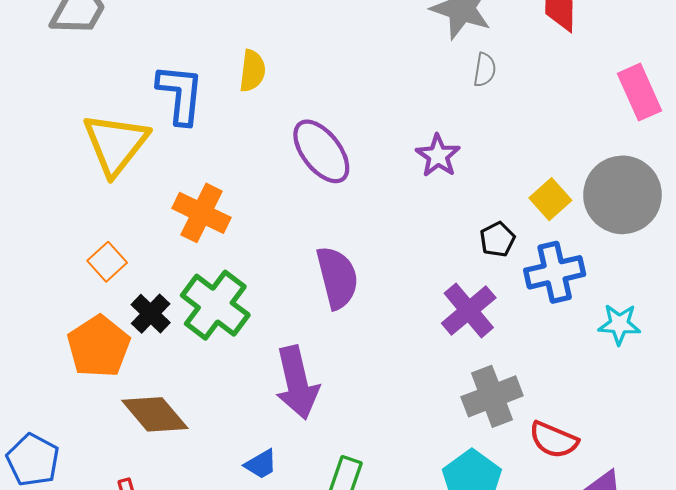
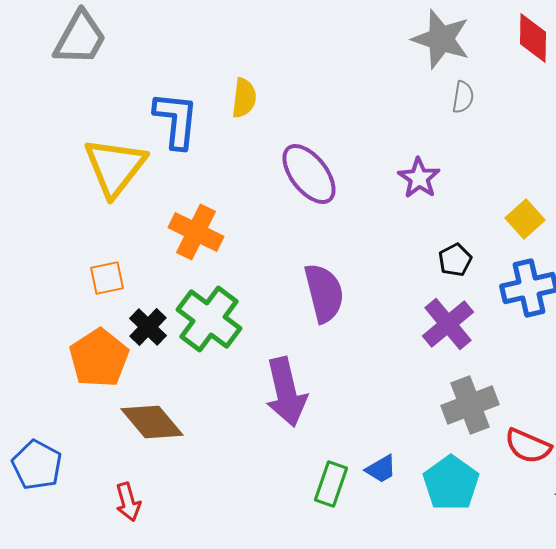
black pentagon: (497, 239) -> (455, 260), moved
orange square: (107, 262) -> (107, 278), turned 30
blue trapezoid: (261, 464) -> (381, 469), moved

